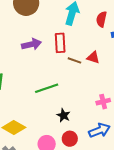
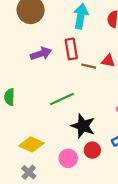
black star: (63, 115) -> (83, 126), size x1.6

